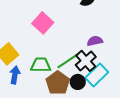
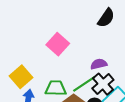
purple semicircle: (95, 41) -> (99, 64), moved

